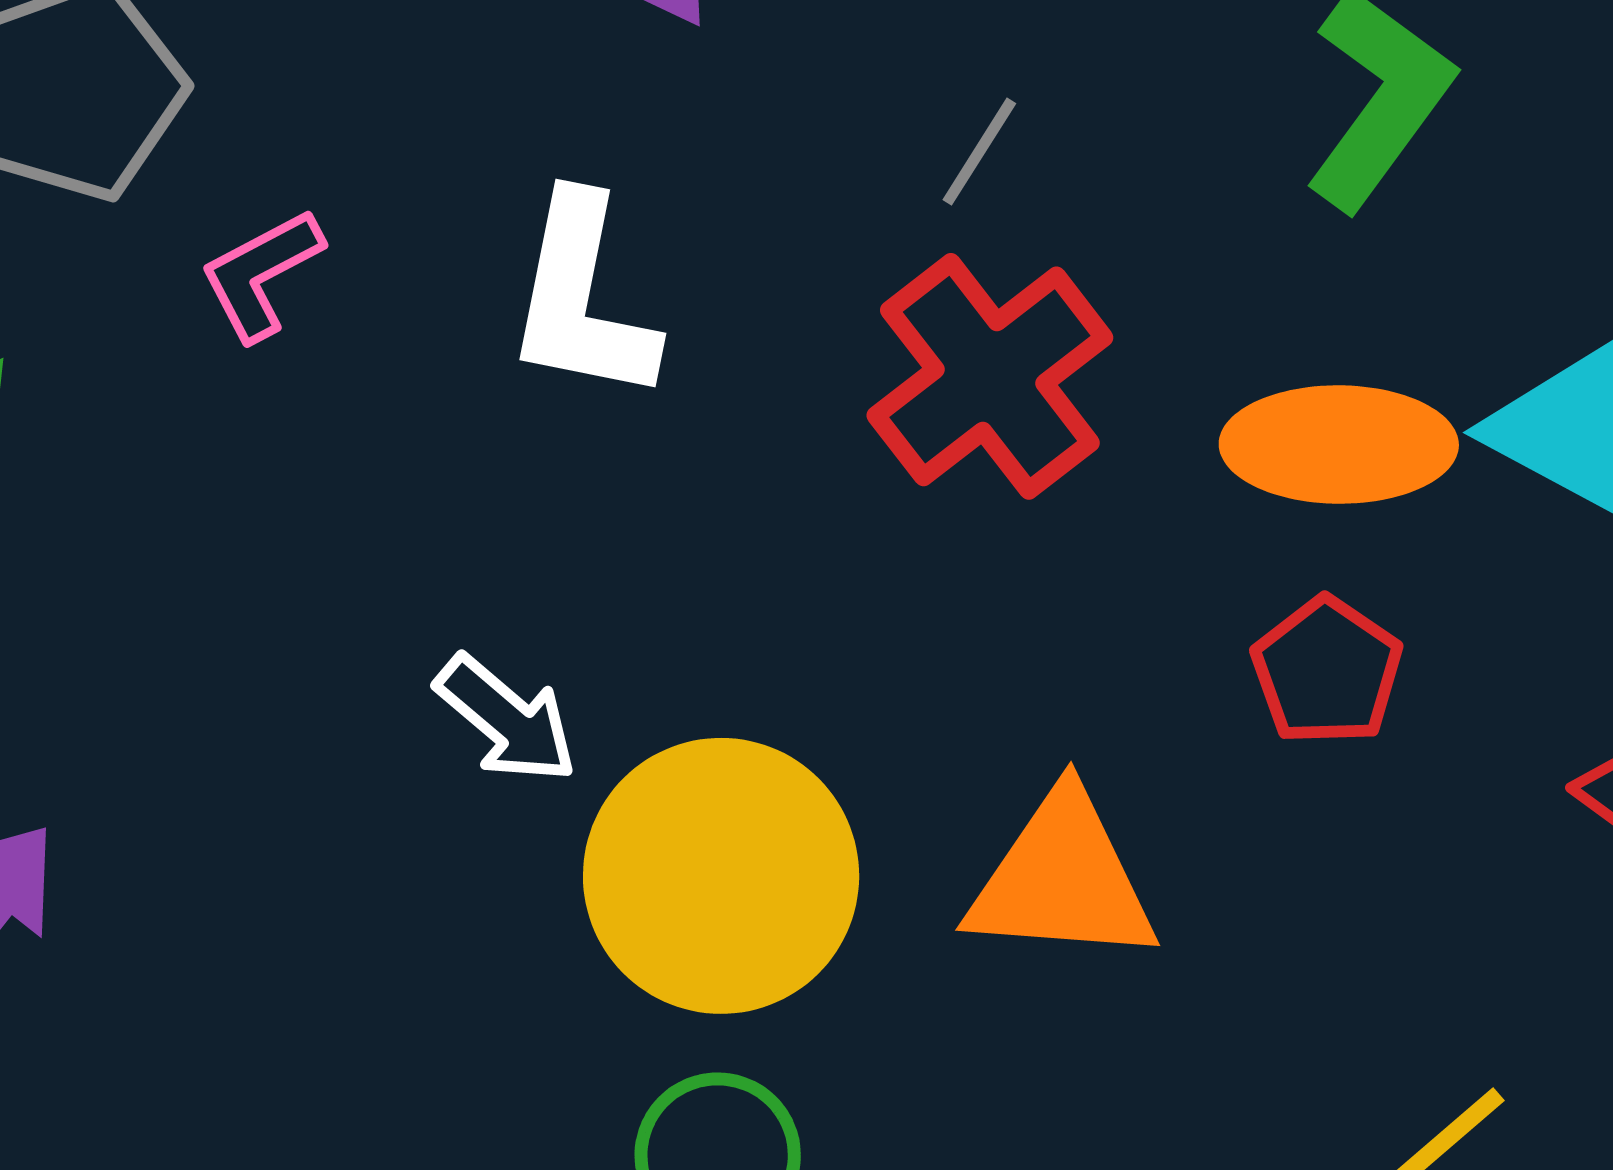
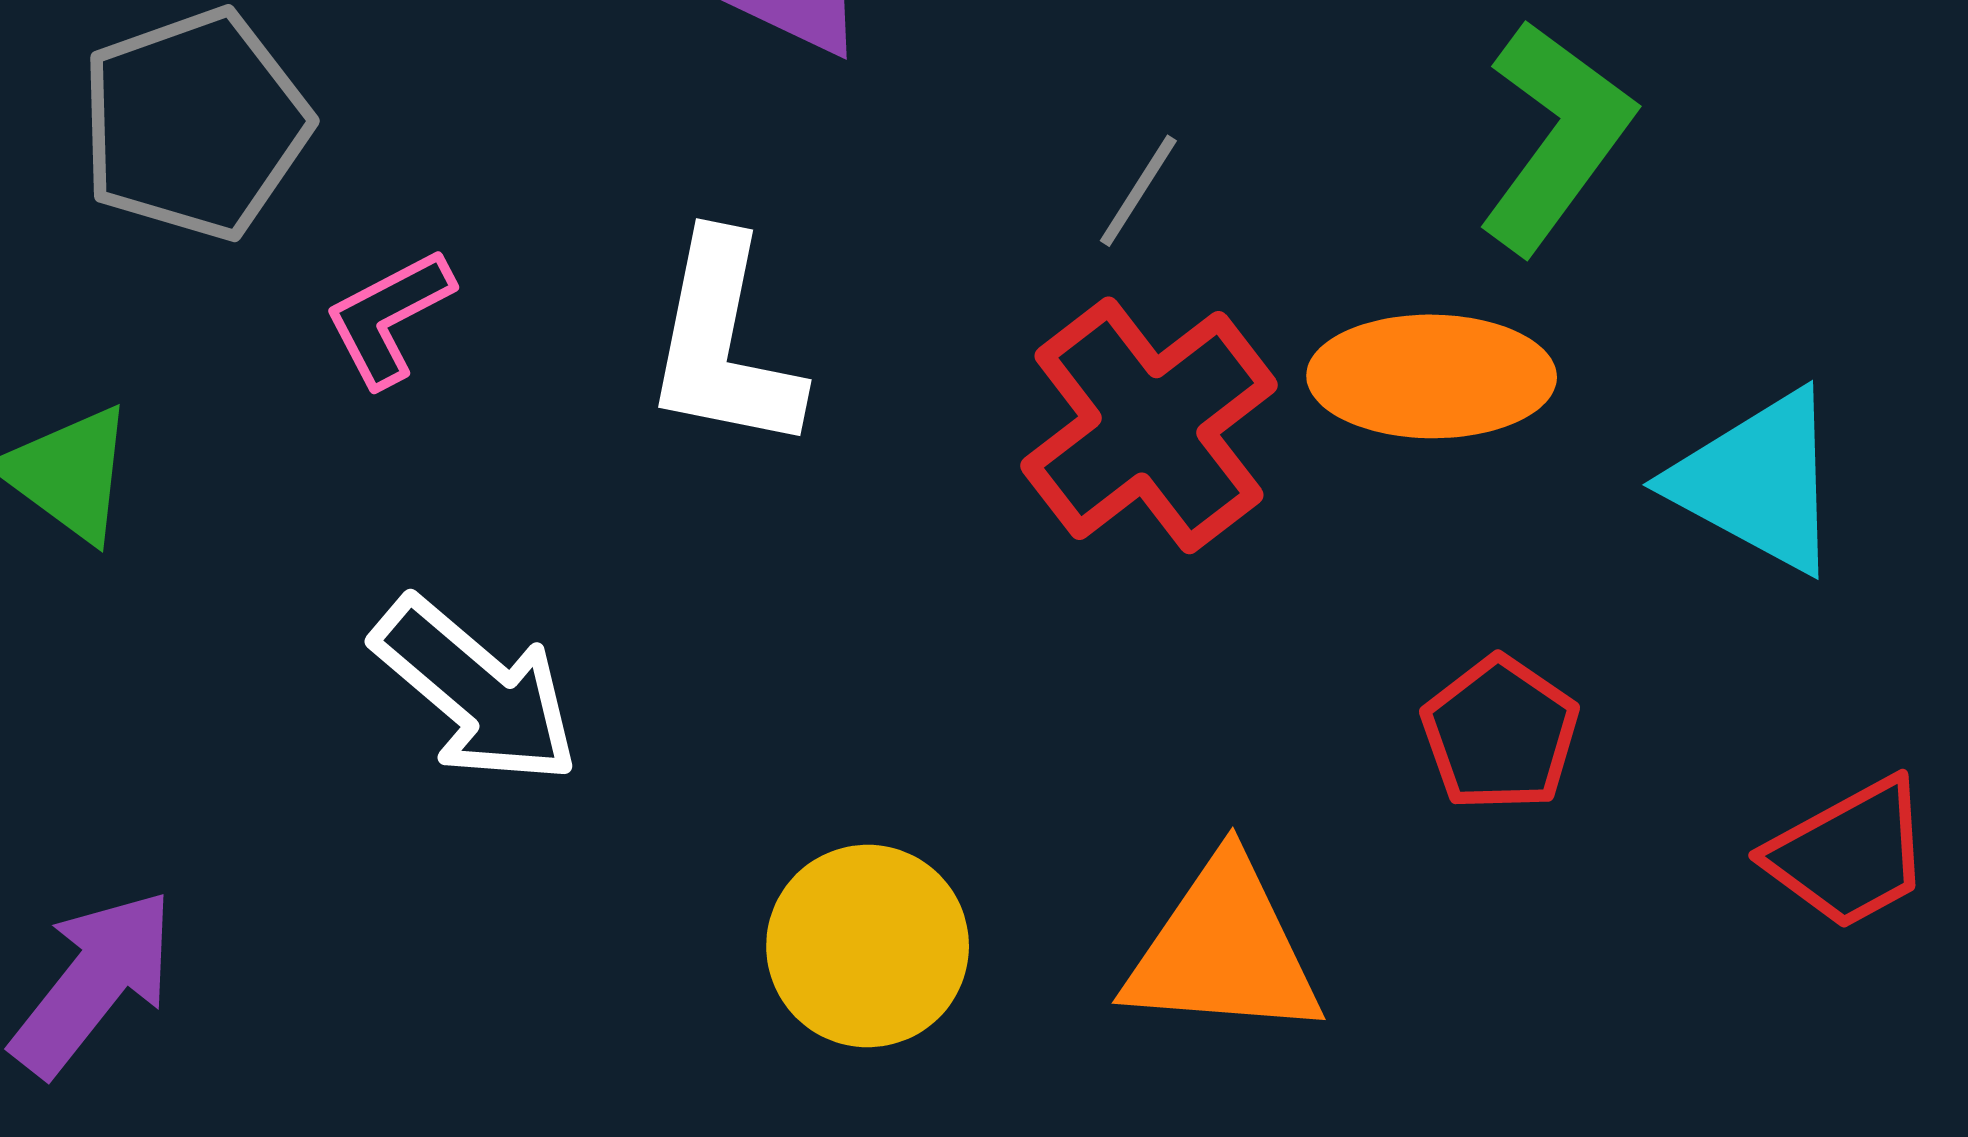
orange ellipse: (1339, 445) -> (1432, 376), moved
white arrow: (506, 719) -> (476, 691), moved, size x1.4
yellow circle: (721, 876) -> (868, 946), size x0.7

